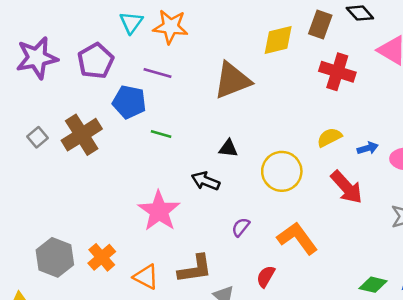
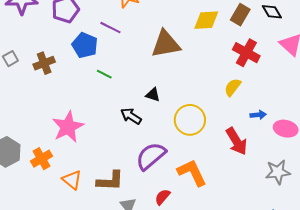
brown cross: (82, 135) -> (44, 63), size x0.7
yellow semicircle: (329, 137) -> (233, 87), moved, turned -36
pink star: (159, 211) -> (68, 127), moved
purple semicircle: (241, 227) -> (151, 156), size x2.0

